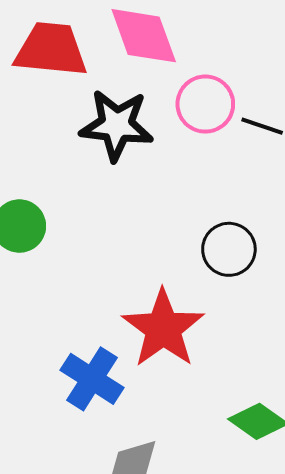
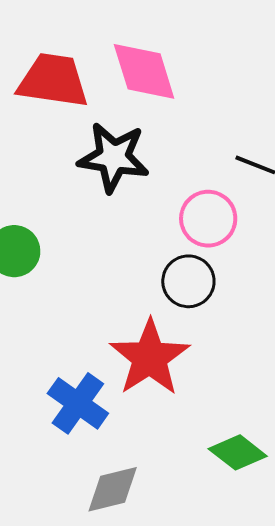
pink circle: (205, 104) -> (208, 219), moved
black circle: (229, 249) -> (188, 281), moved

